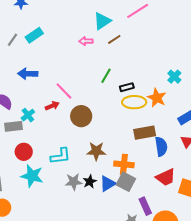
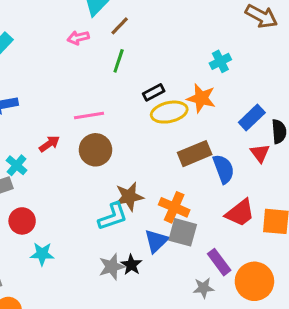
green line: (106, 76) -> (119, 61), moved
cyan cross: (174, 77) -> (220, 61), turned 32
pink line: (64, 91) -> (89, 116), moved, turned -42
cyan L-shape: (60, 156) -> (113, 216), moved
orange cross: (124, 164) -> (174, 207), turned 30
cyan star: (32, 176) -> (42, 254), size x0.7
gray star: (74, 182) -> (112, 267), moved
black star: (90, 182) -> (131, 265), moved

